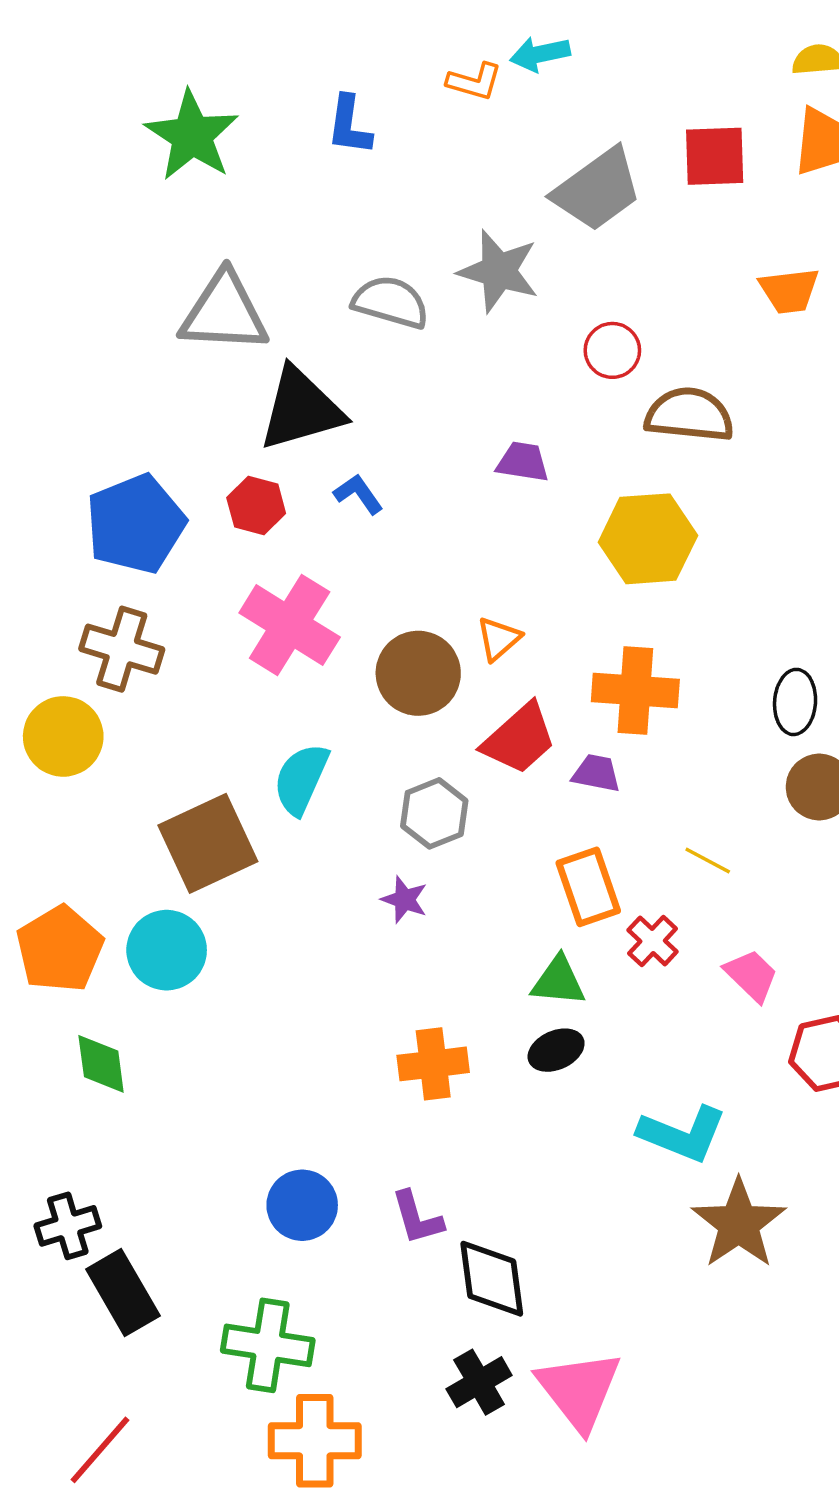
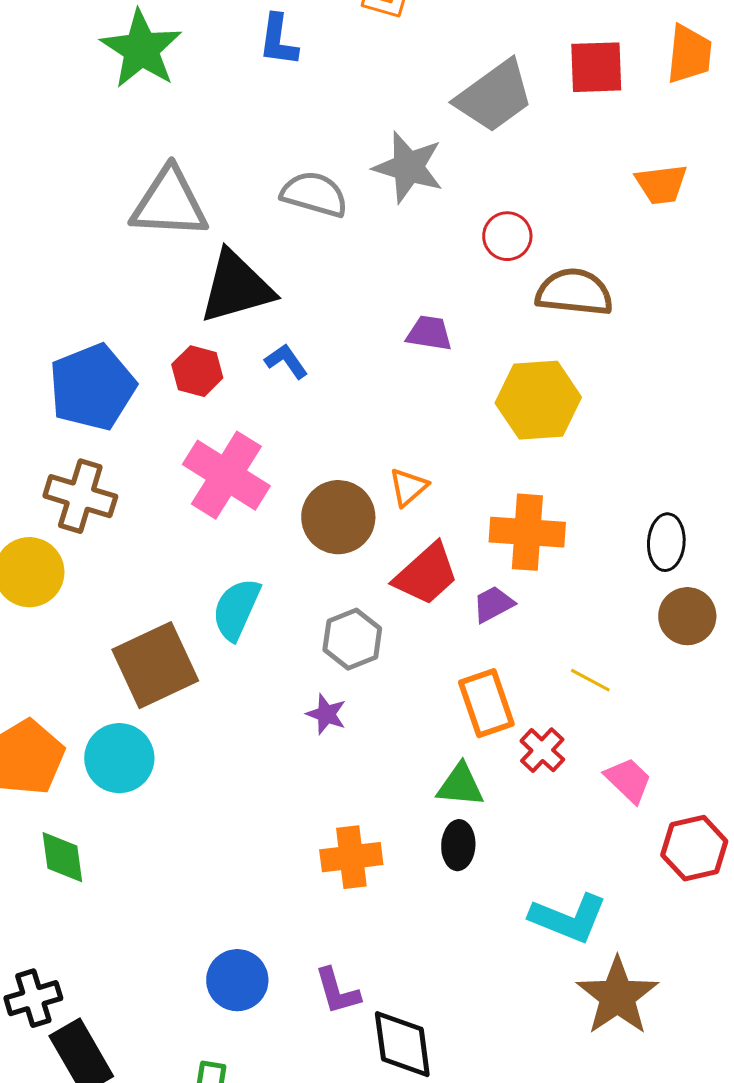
purple trapezoid: (596, 773) -> (493, 604), turned -39
black ellipse: (556, 1050) -> (458, 845), turned -63

